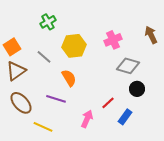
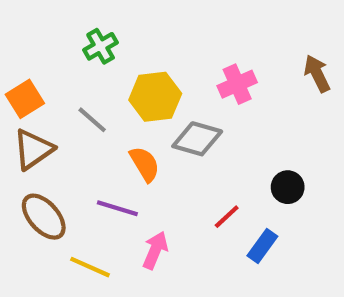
gray diamond: (128, 66) -> (197, 139), moved
pink arrow: (87, 119) -> (155, 250), moved

